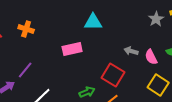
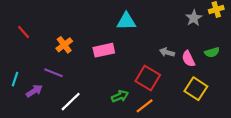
orange cross: (26, 29) -> (64, 45), moved, turned 35
purple line: (25, 70) -> (54, 73), turned 72

